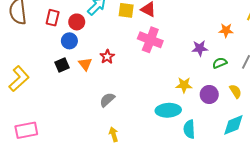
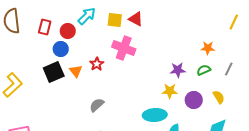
orange star: (226, 30) -> (208, 48), moved
pink cross: (150, 40) -> (124, 48), moved
purple star: (200, 48) -> (178, 70), moved
black square: (62, 65) -> (54, 72), size x1.5

